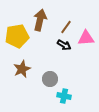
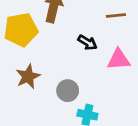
brown line: (66, 27) -> (116, 16), moved, turned 48
pink triangle: (86, 38) -> (119, 59), moved

